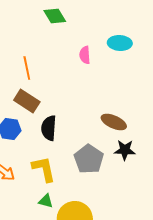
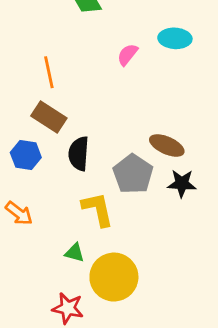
pink semicircle: (85, 55) -> (127, 55), turned 42
gray pentagon: (89, 159) -> (133, 174), moved
yellow L-shape: (44, 169) -> (98, 209), moved

